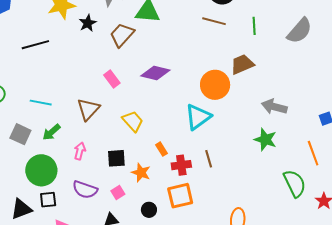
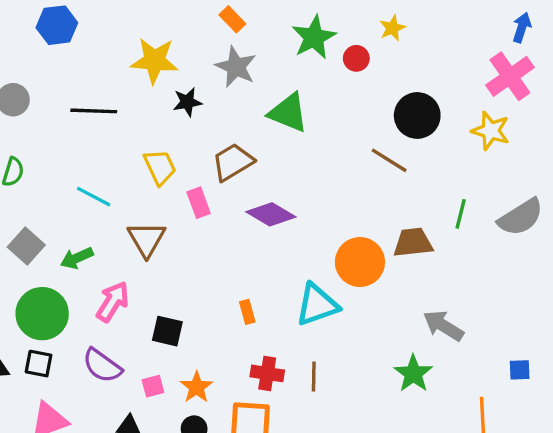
green line: (254, 26) -> (461, 214), moved
brown trapezoid: (122, 35) -> (233, 162), moved
cyan line: (41, 103) -> (94, 197), moved
brown triangle: (88, 109) -> (146, 239), turned -30
yellow trapezoid: (133, 121) -> (160, 167), moved
orange rectangle: (162, 149) -> (247, 312), moved
pink arrow: (80, 151) -> (113, 302), size x1.4
orange star: (141, 173) -> (196, 387), moved

